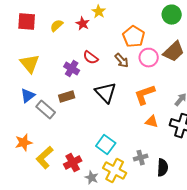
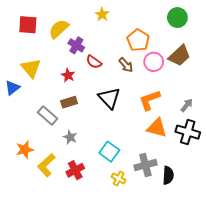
red star: (83, 24) -> (68, 75), moved
yellow semicircle: (57, 26) -> (59, 29), size x1.5
purple cross: (72, 69) -> (76, 45), moved
blue triangle: (28, 96) -> (12, 88), moved
orange triangle: (152, 122) -> (157, 128), size x1.5
gray cross: (141, 158) -> (145, 165), size x1.5
yellow cross: (115, 171) -> (119, 178), size x0.6
gray star: (92, 178) -> (70, 137), moved

